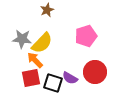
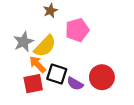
pink pentagon: (86, 36) -> (77, 30), moved
gray star: (22, 39) -> (24, 42), turned -30
black square: (53, 83) -> (57, 74), moved

